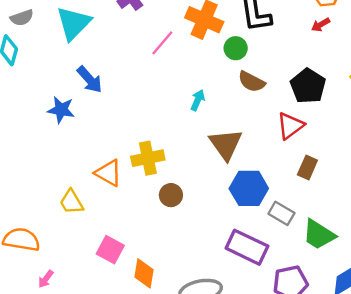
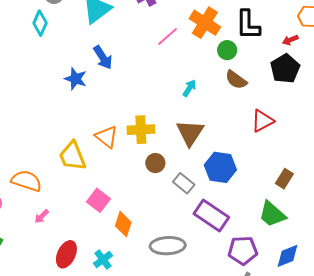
red arrow: (321, 25) -> (290, 40), moved
black pentagon: (308, 86) -> (285, 69), moved
brown triangle: (226, 144) -> (190, 133), moved
brown rectangle: (307, 168) -> (284, 179), moved
yellow trapezoid: (71, 202) -> (72, 156), size x1.4
gray rectangle: (281, 213) -> (184, 183), moved

